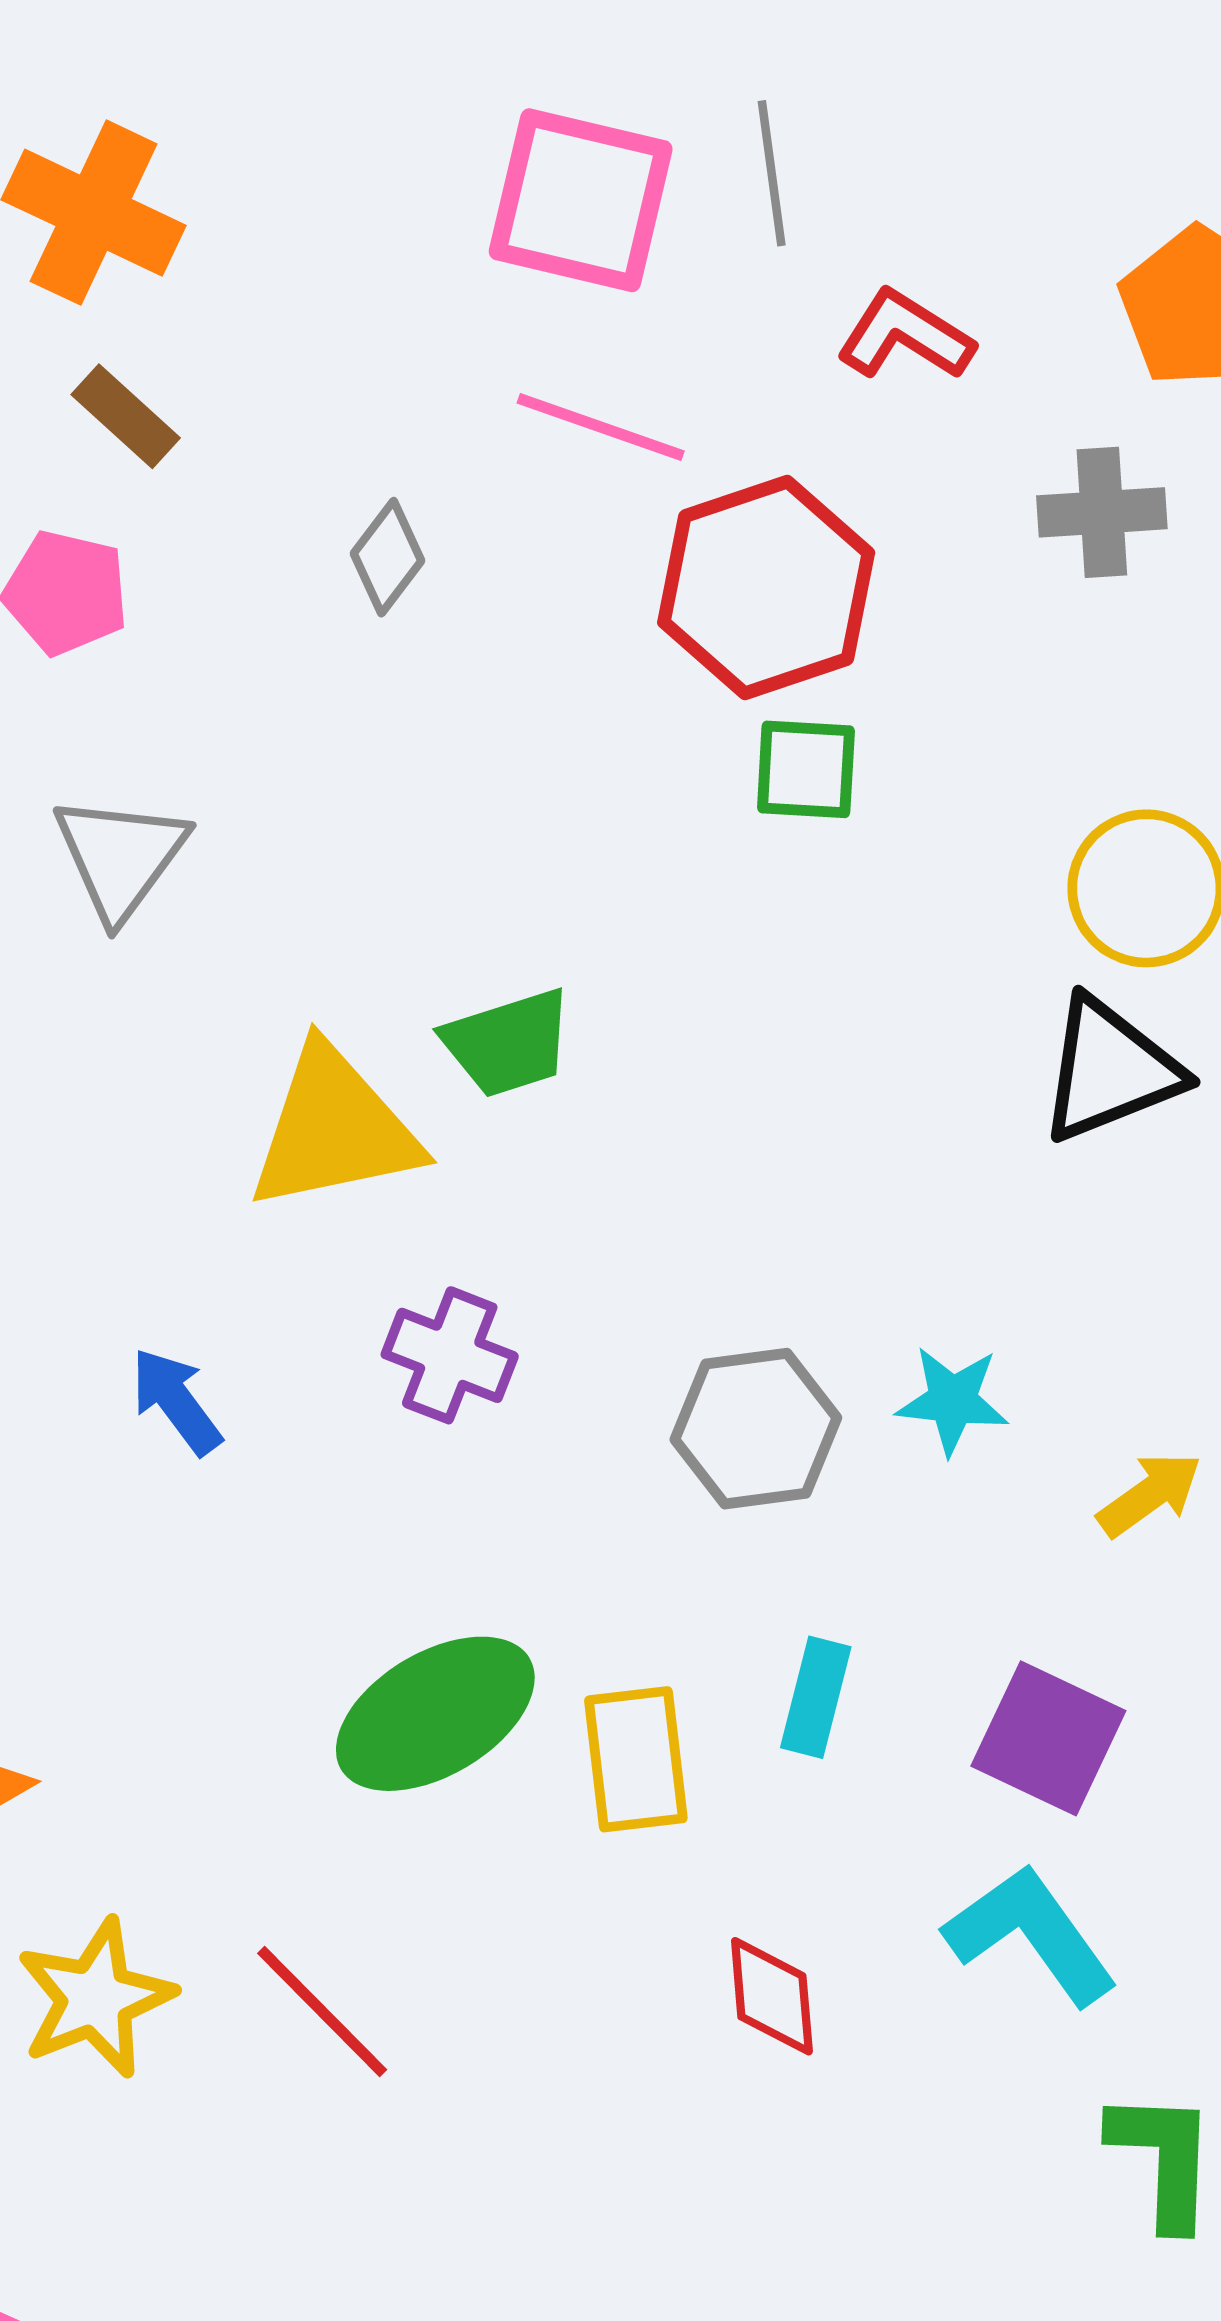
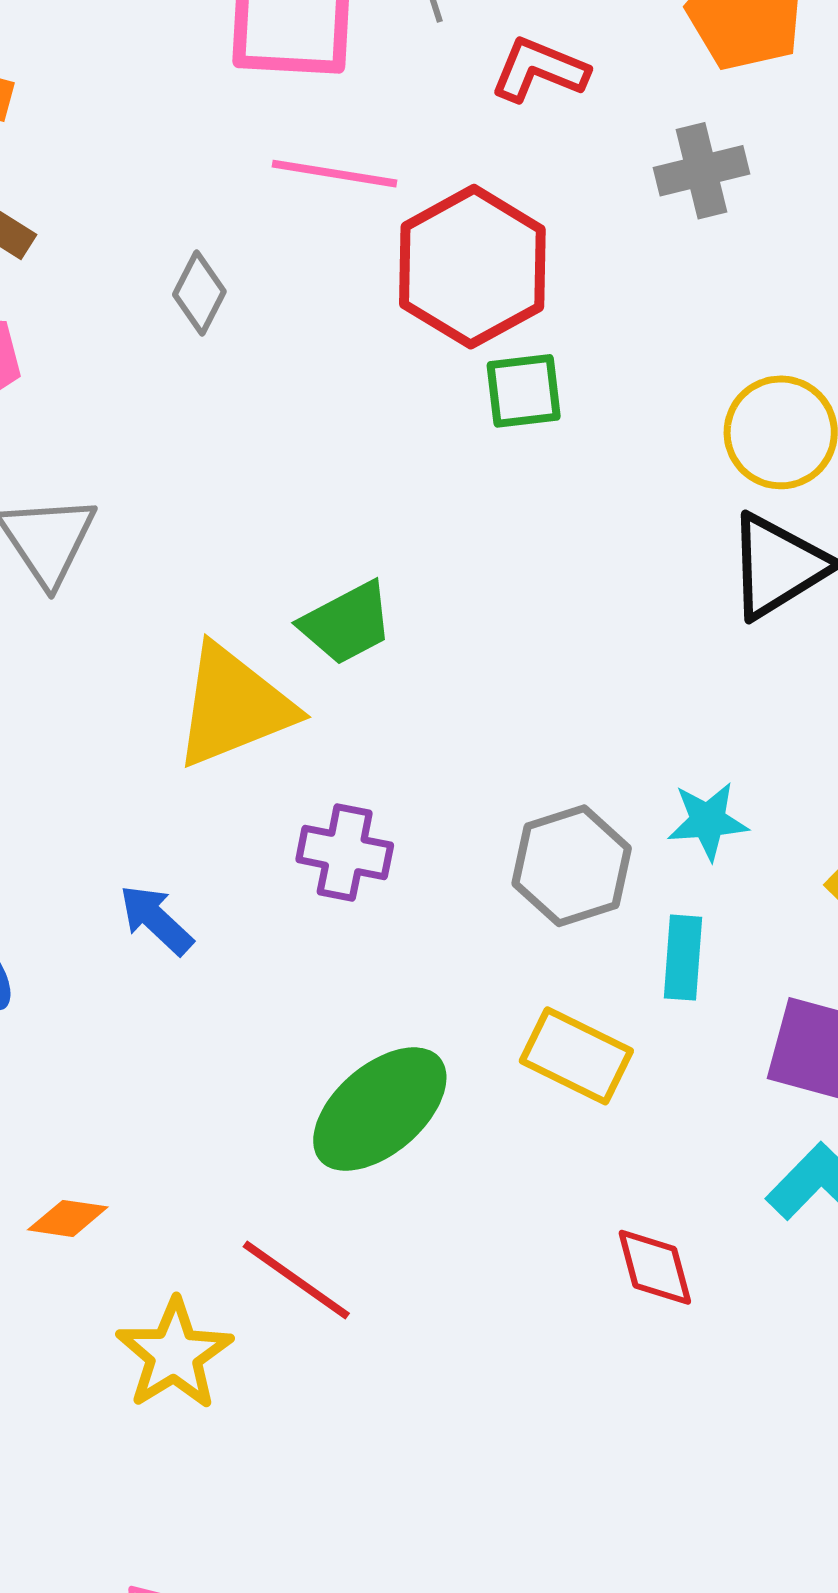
cyan rectangle: (816, 1697) -> (683, 958), moved
yellow rectangle: (636, 1759) -> (576, 1056), moved, turned -47
red line: (322, 2011) -> (296, 1280), moved

